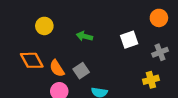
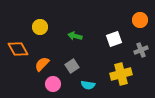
orange diamond: (32, 60) -> (18, 49), moved
orange semicircle: (57, 68) -> (42, 64), moved, turned 77
yellow cross: (151, 80) -> (121, 74), moved, size x1.5

